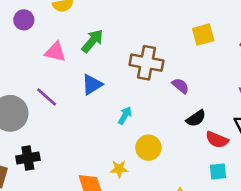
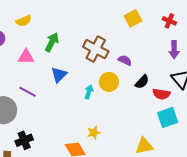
brown cross: (147, 63) -> (96, 49), turned 30
yellow circle: (148, 148) -> (109, 82), moved
cyan square: (218, 172) -> (168, 117), size x1.5

